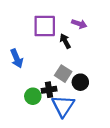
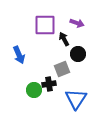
gray square: (63, 74) -> (62, 69), turned 35
black circle: (80, 82) -> (78, 54), moved
blue triangle: (63, 106) -> (76, 99), moved

